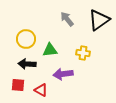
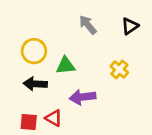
black triangle: (99, 20) -> (130, 26), size x0.6
yellow cross: (83, 53) -> (119, 69), moved, turned 32
red square: (18, 85) -> (29, 122), moved

